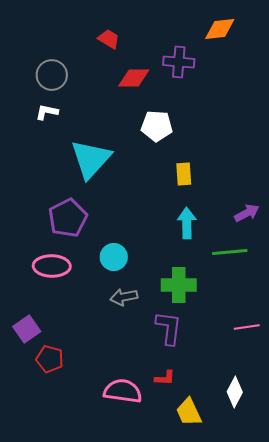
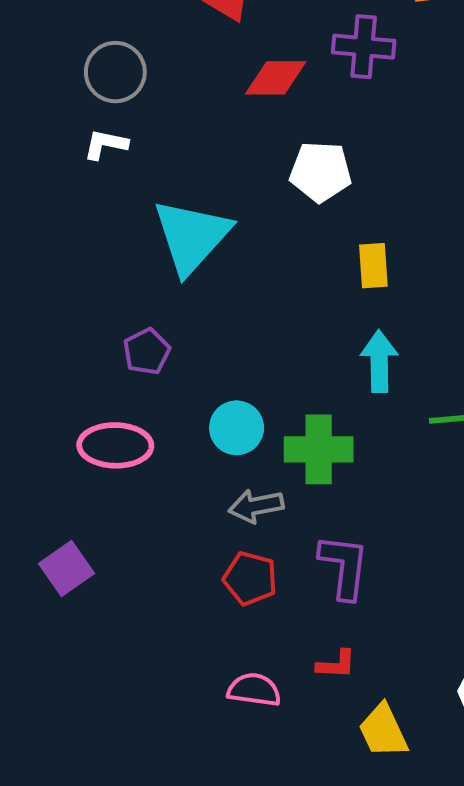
purple pentagon: (68, 218) -> (147, 352), size x0.6
green cross: (179, 285) -> (319, 449), moved
red pentagon: (50, 359) -> (250, 578), moved
pink semicircle: (123, 391) -> (254, 690), size x0.7

